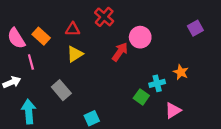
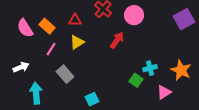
purple square: (195, 28) -> (184, 19), size x1.5
pink circle: (140, 37) -> (134, 15), moved
pink line: (31, 62) -> (51, 49), moved, turned 48
orange star: (181, 72) -> (181, 70), moved, size x1.5

